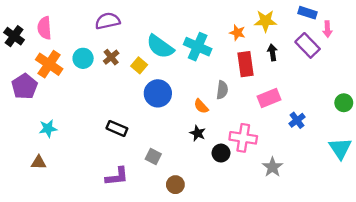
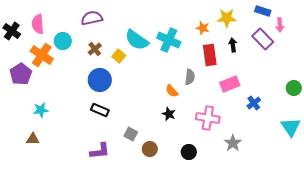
cyan circle: (83, 58) -> (63, 41), moved
blue circle: (158, 93) -> (100, 80), moved
black circle: (221, 153) -> (189, 152), moved
brown circle: (175, 185) -> (150, 149), moved

